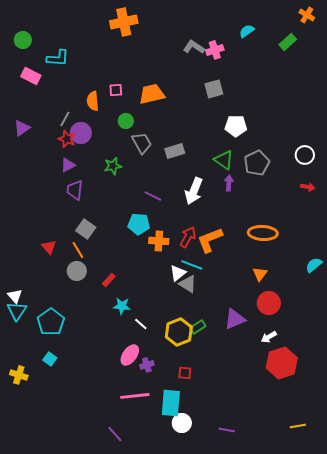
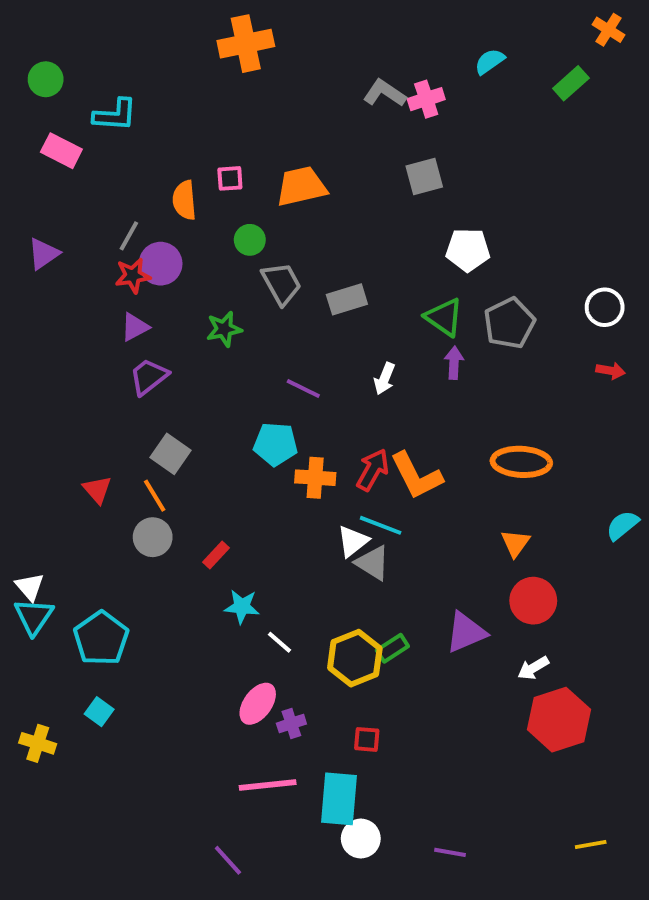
red star: (67, 139) -> (133, 276), turned -30
purple trapezoid: (75, 190) -> (149, 377), turned 45
white arrow: (194, 191) -> (385, 379), size x0.6
orange L-shape: (210, 240) -> (416, 476), turned -96

